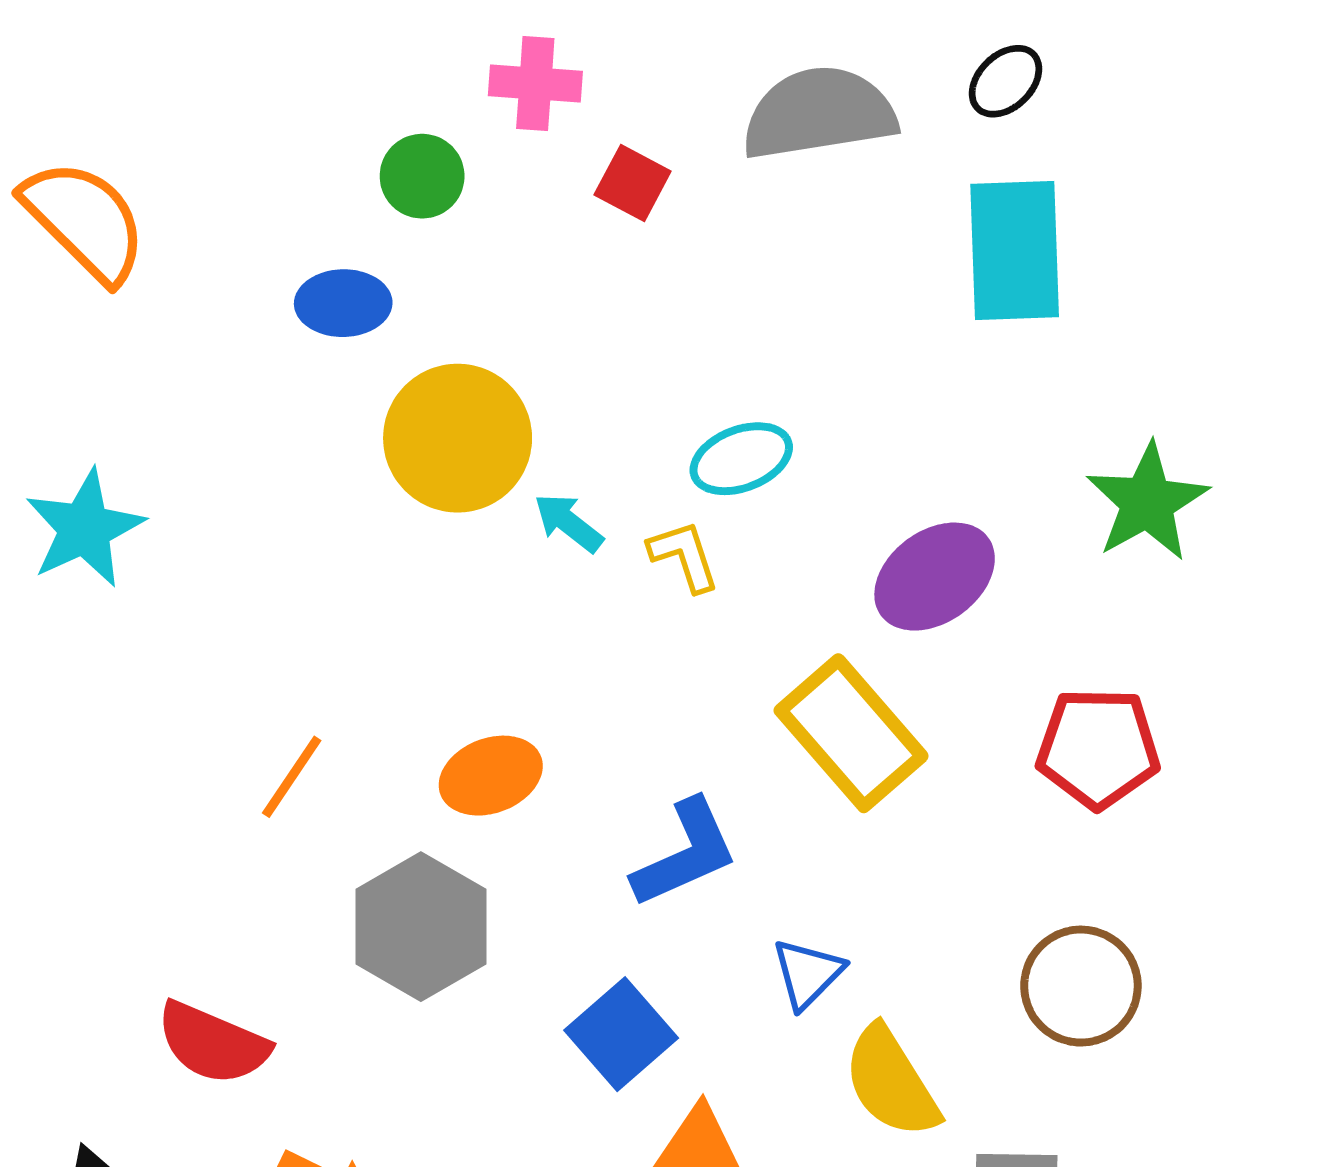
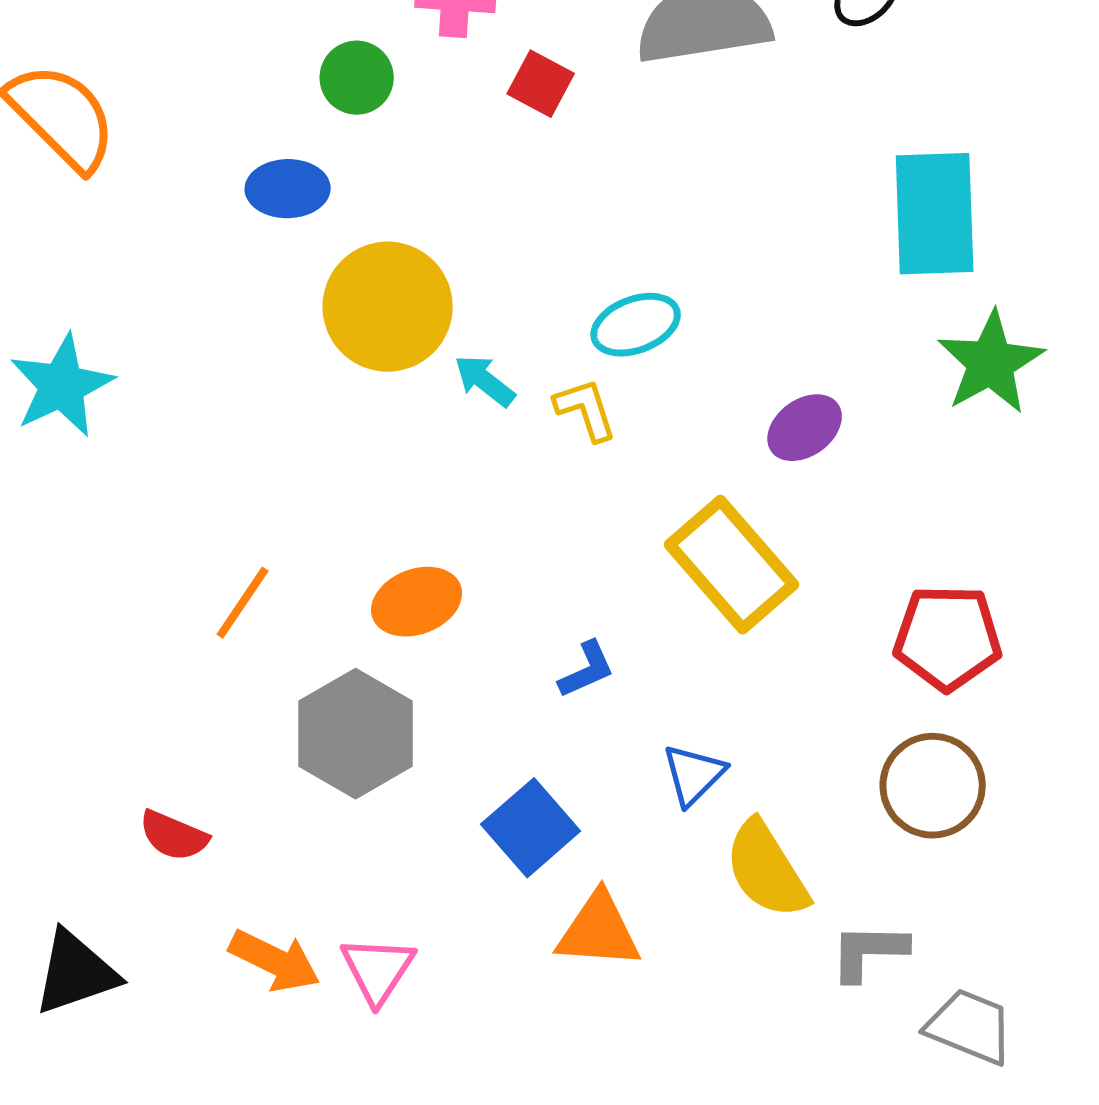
cyan rectangle: (1015, 251) -> (935, 214), moved
purple ellipse: (935, 577) -> (805, 428), size x0.7
red pentagon: (1098, 748) -> (948, 638), moved
blue L-shape: (685, 853) -> (587, 670), size x0.6
red semicircle: (213, 1043) -> (174, 836), size x0.7

